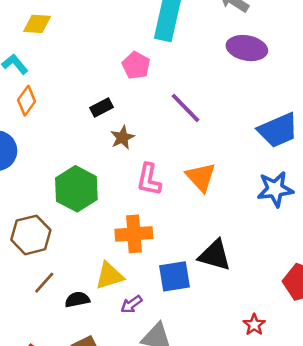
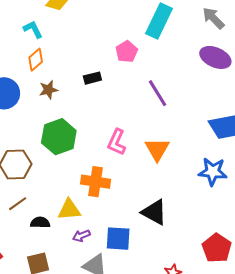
brown star: (122, 138) -> (48, 90), moved
blue square: (175, 276) -> (118, 239), moved

